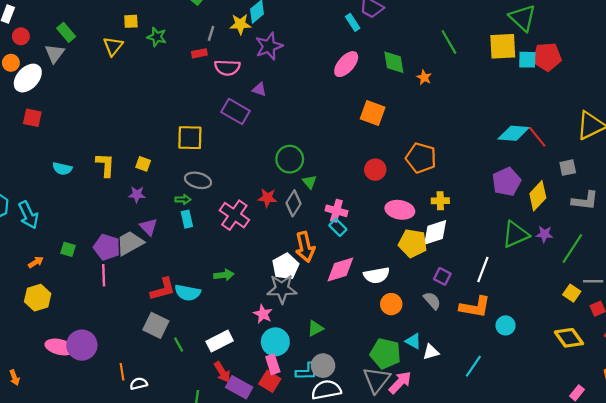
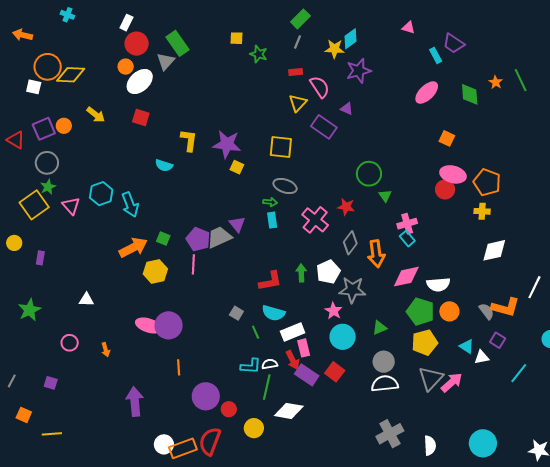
green rectangle: (66, 32) -> (178, 43), size x1.4
gray line: (211, 33) -> (298, 42), moved
red circle: (21, 36) -> (137, 44), size x1.5
yellow triangle: (113, 46) -> (298, 103), moved
pink semicircle: (227, 68) -> (320, 87), turned -130
orange star: (424, 77) -> (496, 82), moved
orange square: (373, 113) -> (447, 138), size x0.7
yellow L-shape: (105, 165) -> (189, 140), moved
purple star: (137, 194) -> (227, 144), moved, size x1.8
yellow cross: (440, 201) -> (482, 211), moved
gray diamond: (294, 203) -> (350, 243), moved
pink ellipse: (400, 210) -> (453, 174), moved
pink cross: (336, 211) -> (407, 224), turned -36
yellow pentagon: (413, 243) -> (425, 343), moved, turned -30
orange arrow: (36, 262) -> (133, 248), size x2.0
white pentagon: (286, 266) -> (328, 272), moved
green arrow: (224, 275) -> (301, 273), turned -90
purple square: (442, 276) -> (498, 340), moved
red L-shape: (163, 289) -> (270, 281), moved
cyan semicircle: (188, 293) -> (273, 313), moved
yellow hexagon: (38, 298) -> (155, 271), moved
orange L-shape: (475, 307) -> (505, 307), moved
gray square: (156, 325) -> (236, 313), size x0.6
green pentagon: (385, 354) -> (420, 312), moved
pink rectangle: (273, 364) -> (304, 348), moved
cyan L-shape: (307, 371) -> (251, 366), moved
orange line: (122, 372) -> (179, 367), moved
white semicircle: (139, 384) -> (270, 364), moved

